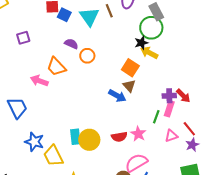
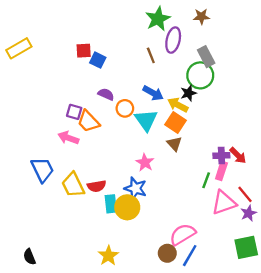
cyan triangle: (89, 17) -> (146, 120), moved
purple square: (23, 38) -> (74, 112), moved, turned 32
yellow arrow: (149, 53) -> (178, 105), moved
blue arrow: (117, 96) -> (153, 93), moved
pink star: (138, 134) -> (145, 163), moved
pink triangle: (171, 136) -> (224, 203), size x1.6
red semicircle: (119, 137) -> (97, 186), moved
blue star: (34, 142) -> (135, 188), moved
yellow trapezoid: (53, 156) -> (73, 185), moved

